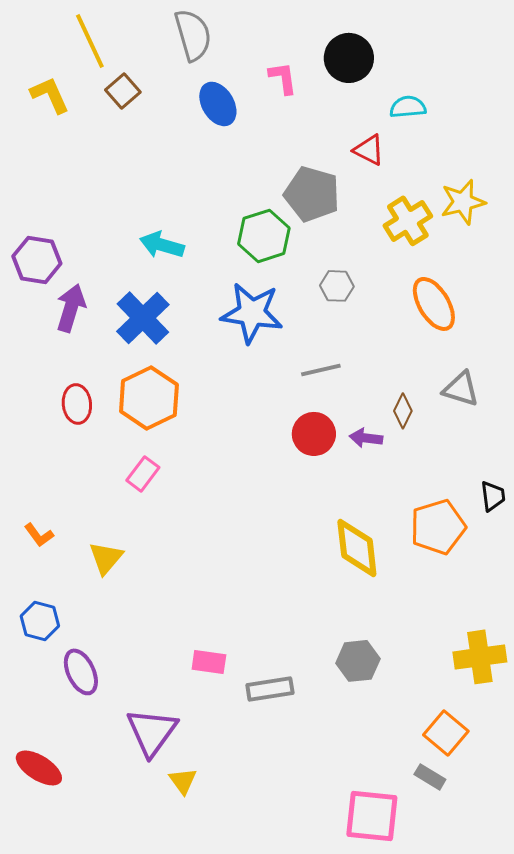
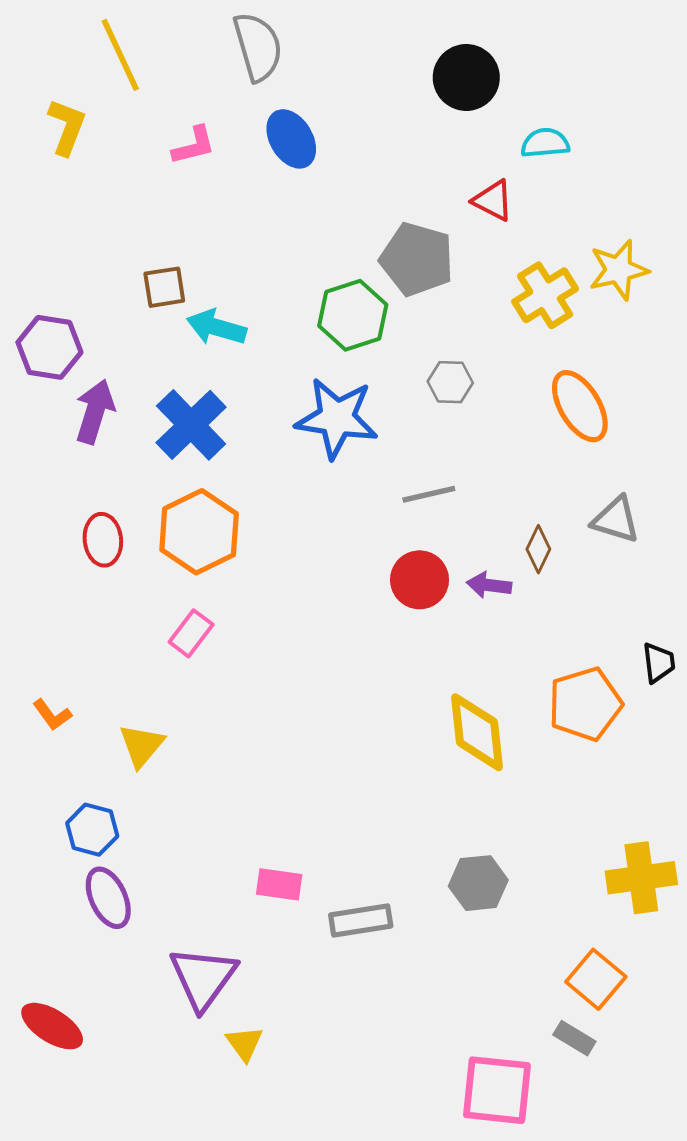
pink L-shape: (283, 78) -> (194, 146), moved, turned 84
brown square: (123, 91) -> (164, 287), moved, turned 32
yellow L-shape: (50, 95) -> (67, 127), turned 45
blue hexagon: (40, 621) -> (92, 830), moved

